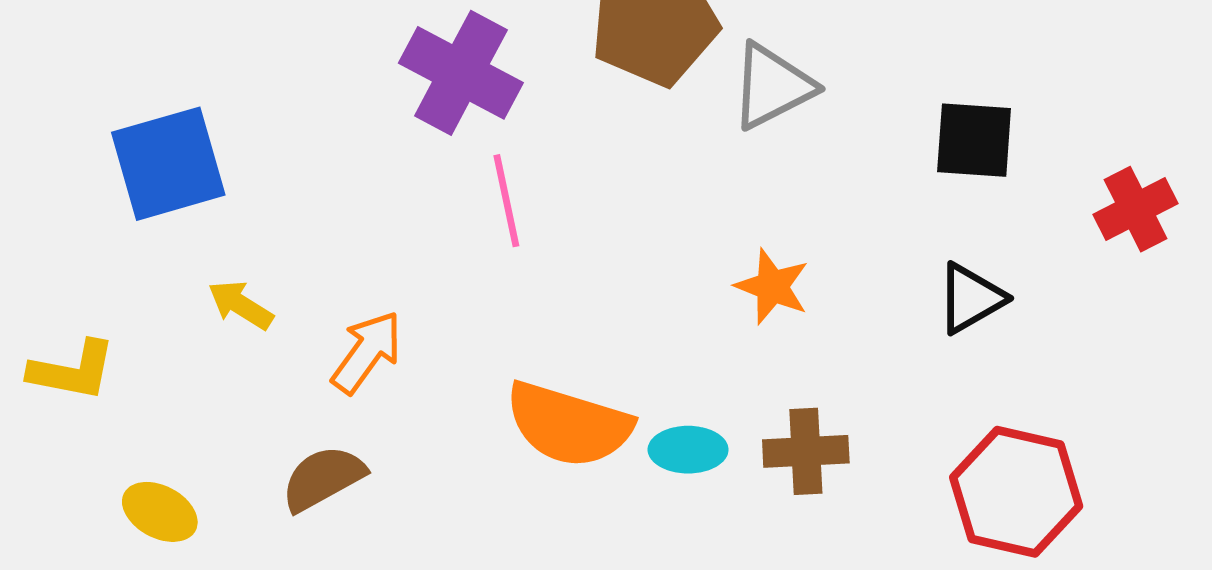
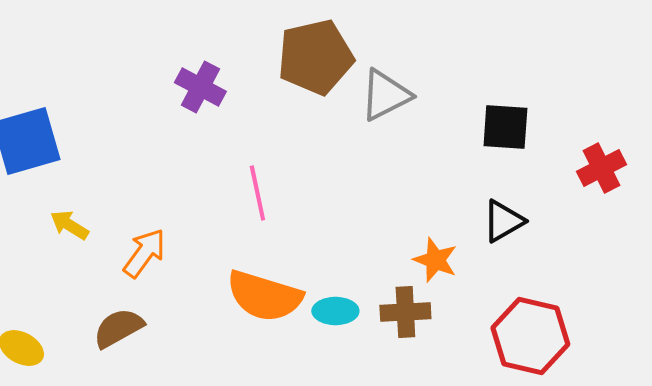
purple cross: (461, 73) -> (200, 87), size x0.7
pink line: (506, 201) -> (257, 193), moved
orange star: (772, 286) -> (435, 260), moved

